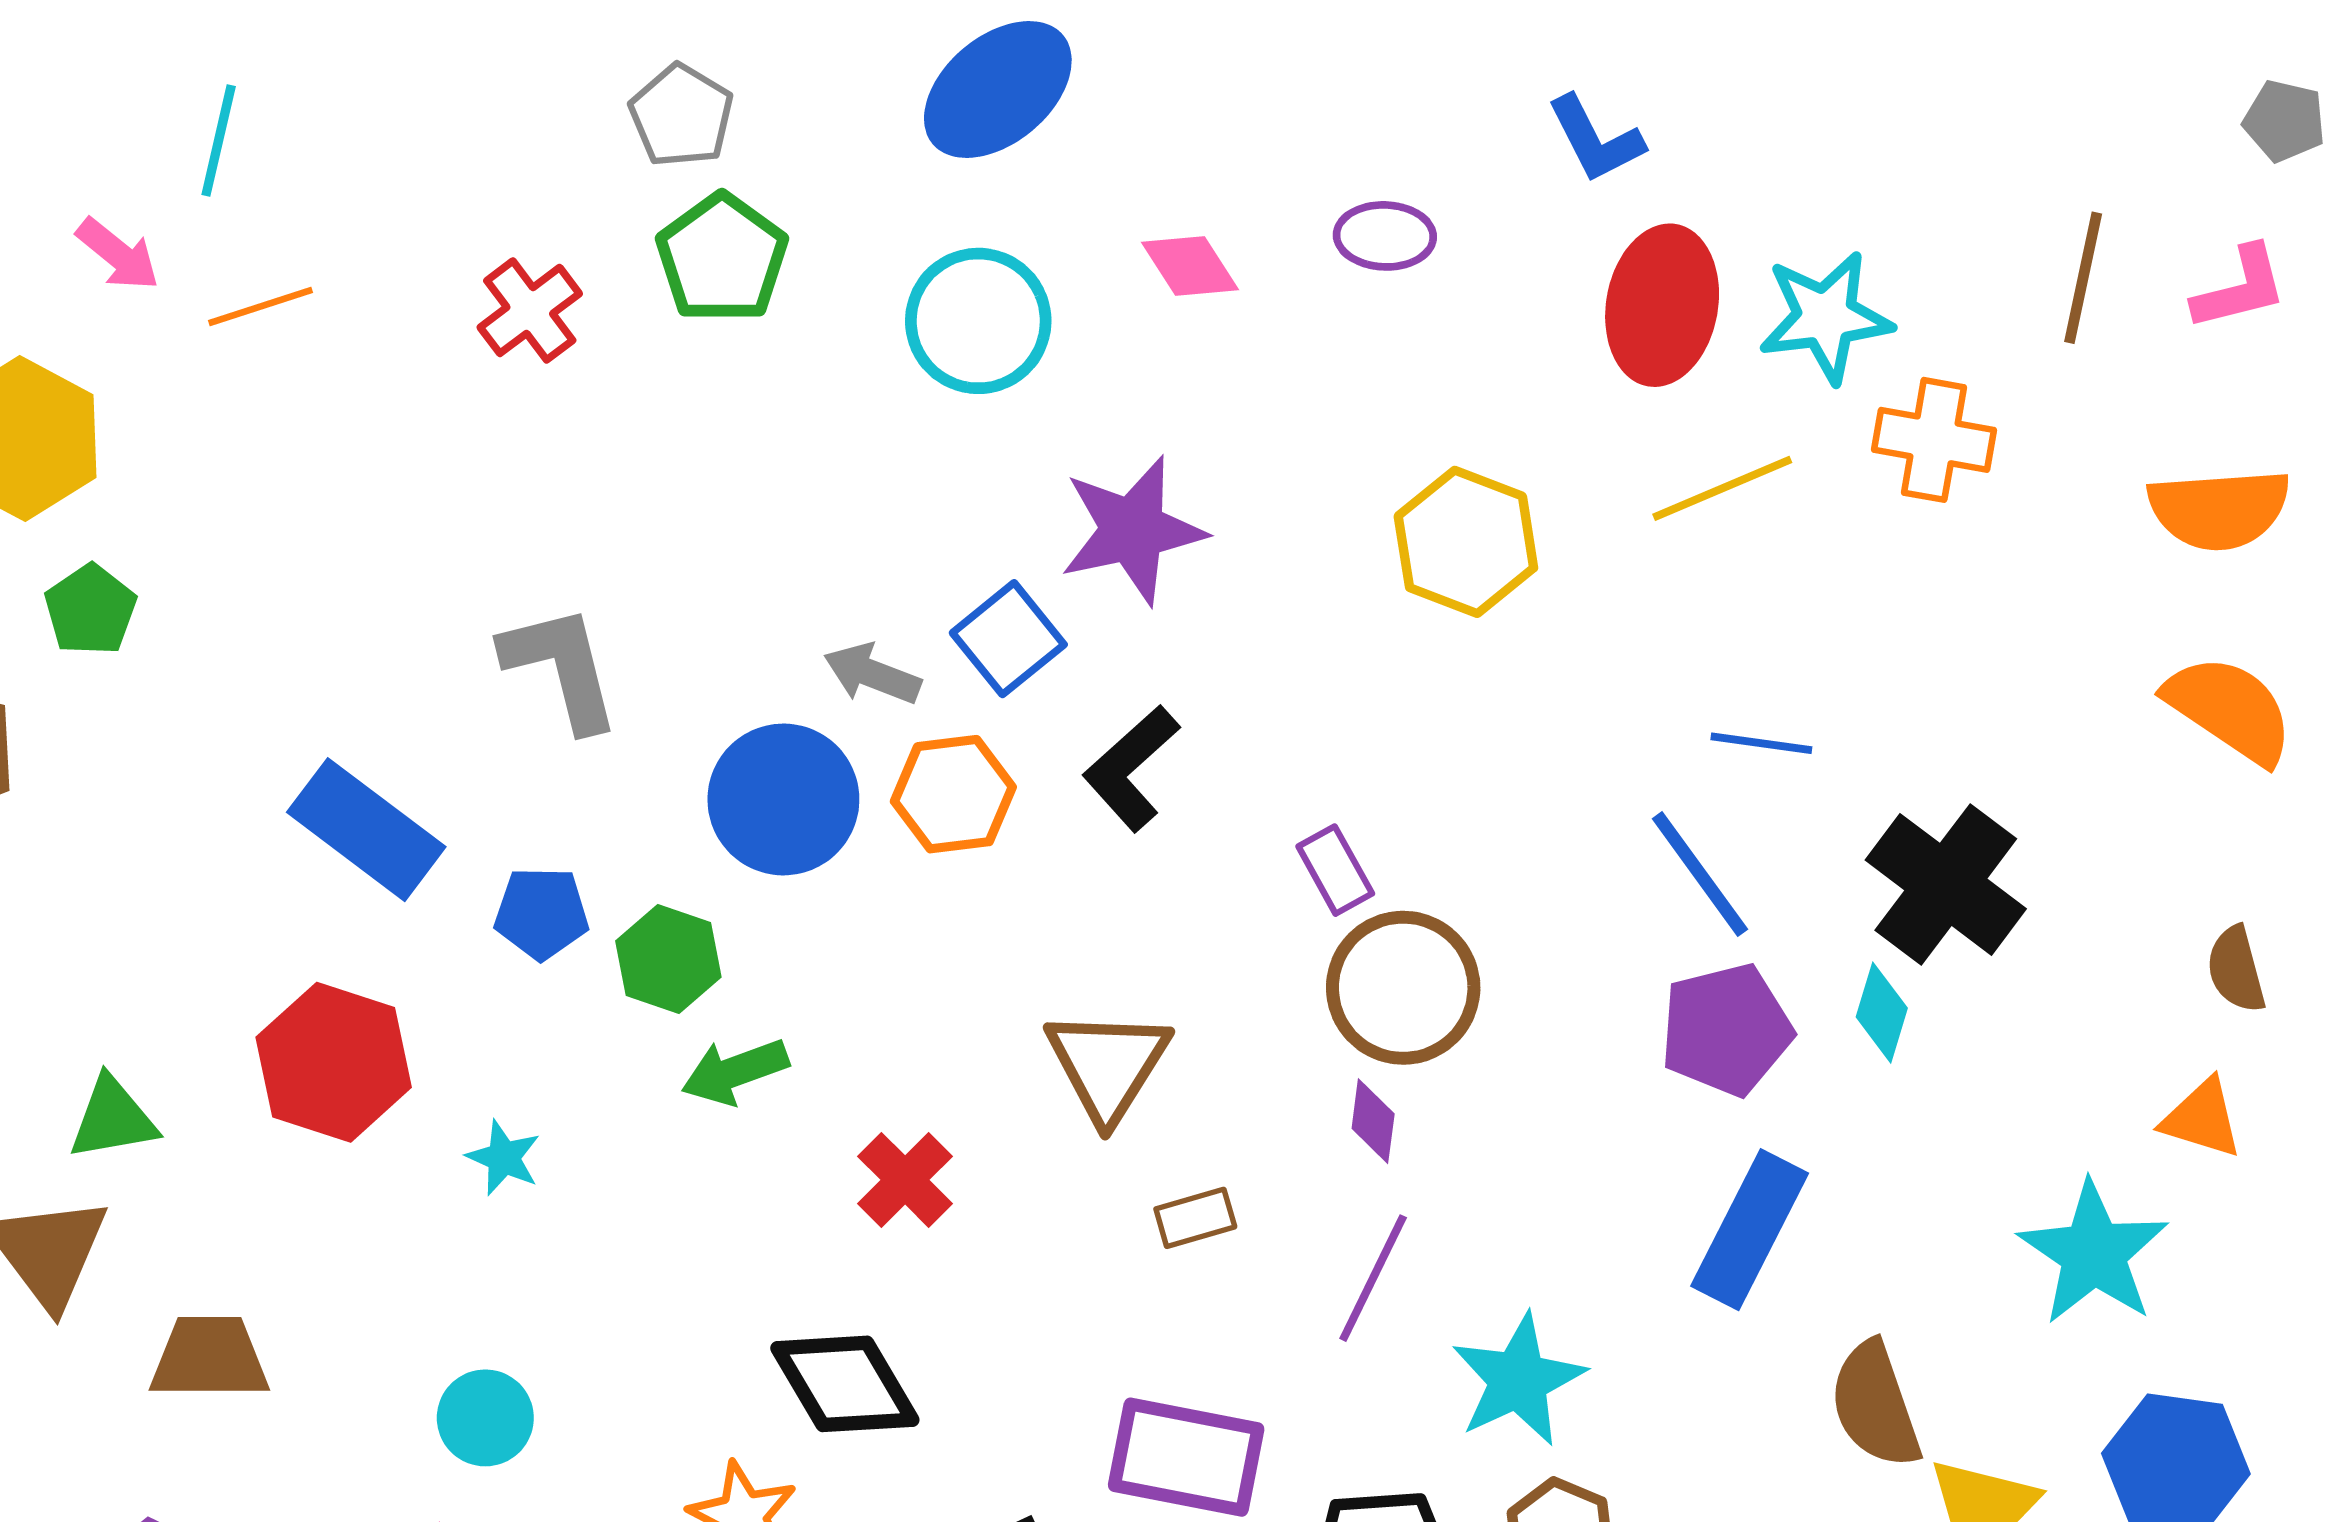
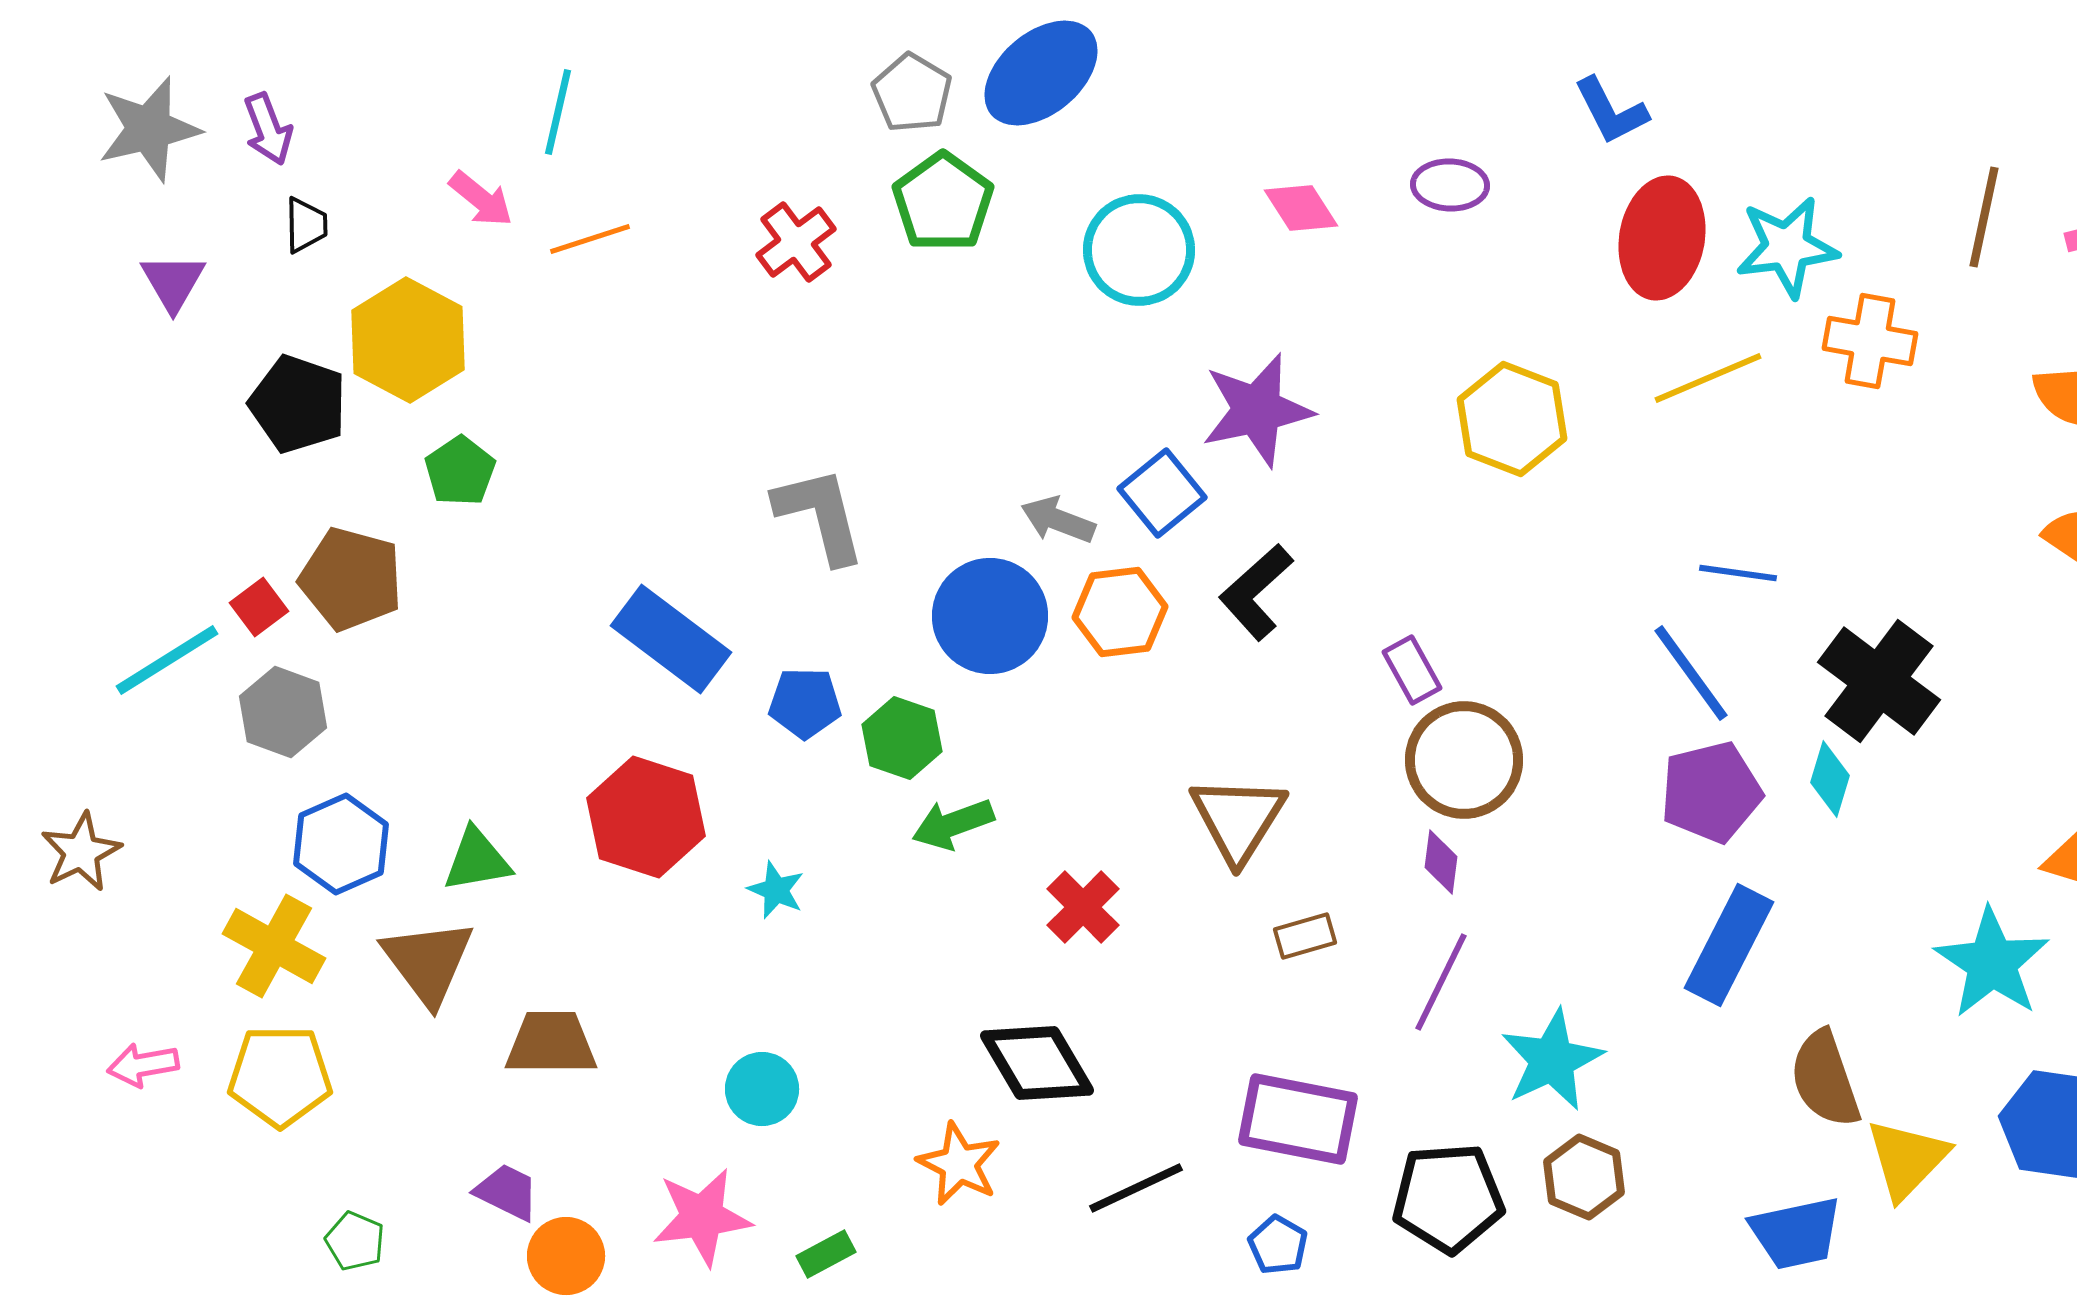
blue ellipse: (998, 89) -> (1041, 73), moved

